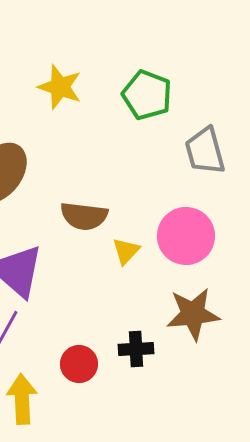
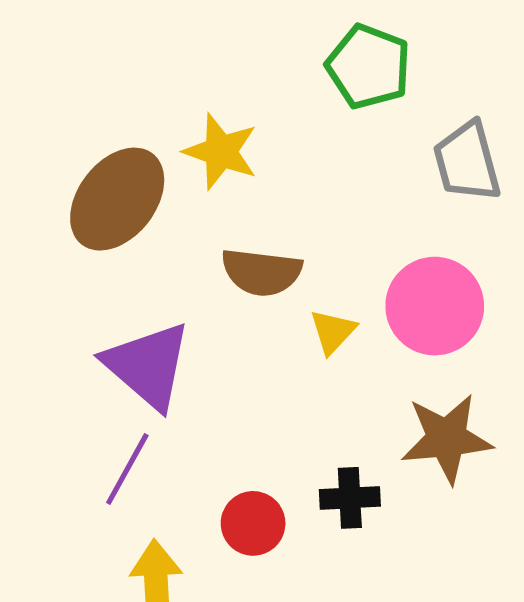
yellow star: (60, 87) -> (221, 152), moved

